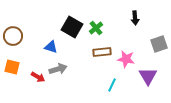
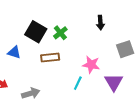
brown rectangle: (102, 52) -> (50, 57), moved
gray arrow: (58, 69) -> (31, 93), moved
cyan line: (112, 85) -> (78, 83), moved

